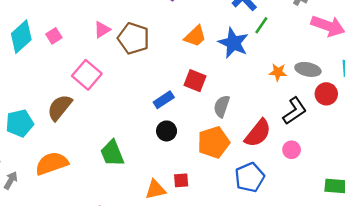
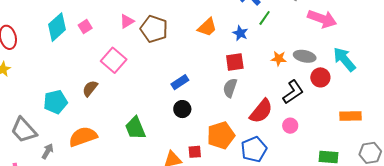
blue star: (233, 43) -> (240, 33), size x0.6
red square: (195, 81) -> (235, 62), moved, turned -30
brown semicircle: (60, 108) -> (90, 88), size x0.7
orange pentagon: (214, 142) -> (221, 135), moved

